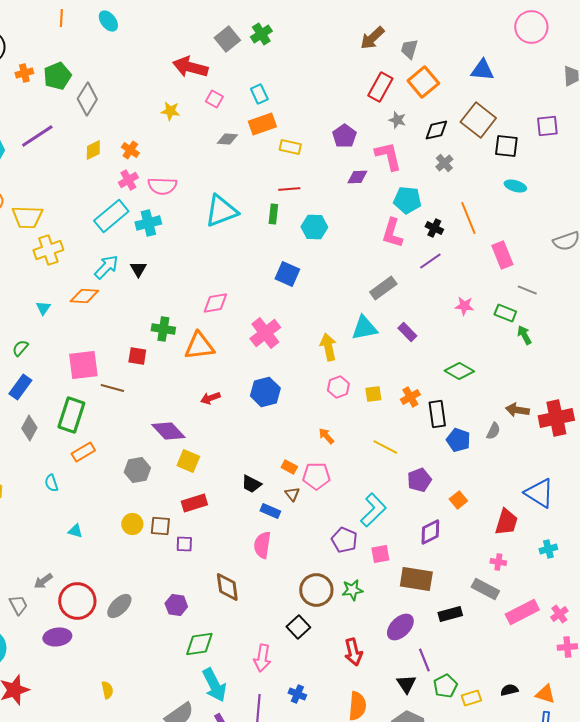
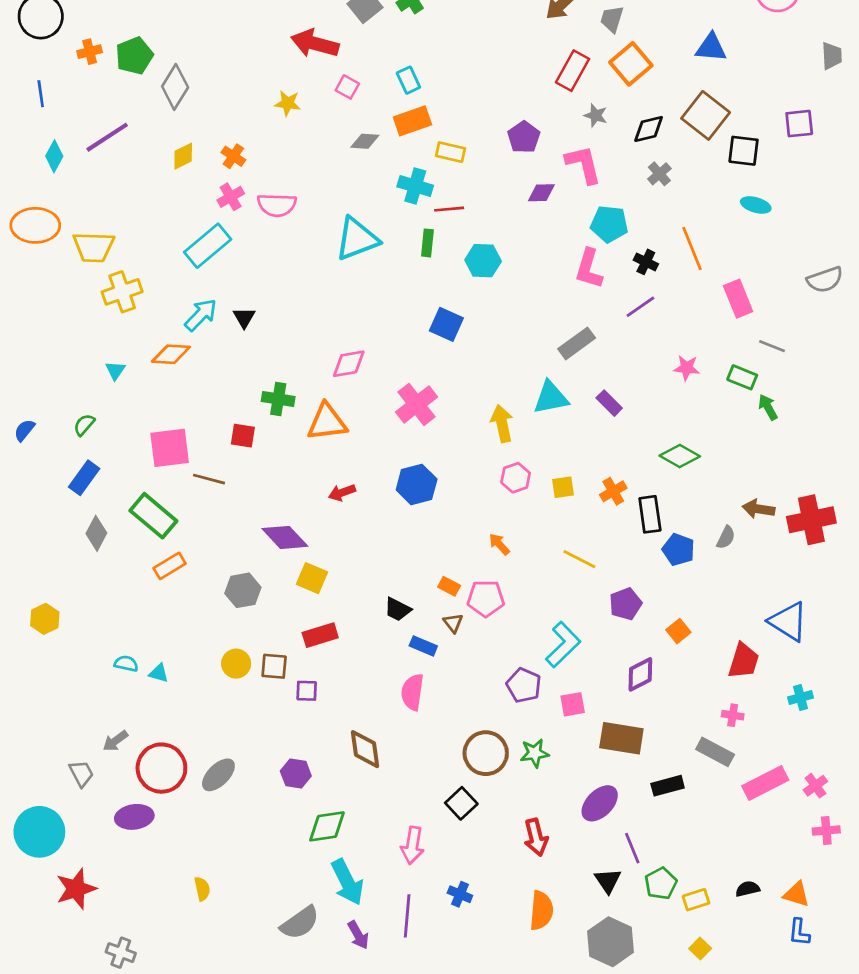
cyan cross: (148, 223) -> (415, 186), moved, turned 30
green rectangle: (71, 415) -> (153, 516), turned -68
cyan semicircle: (51, 483) -> (126, 664), moved, turned 120

